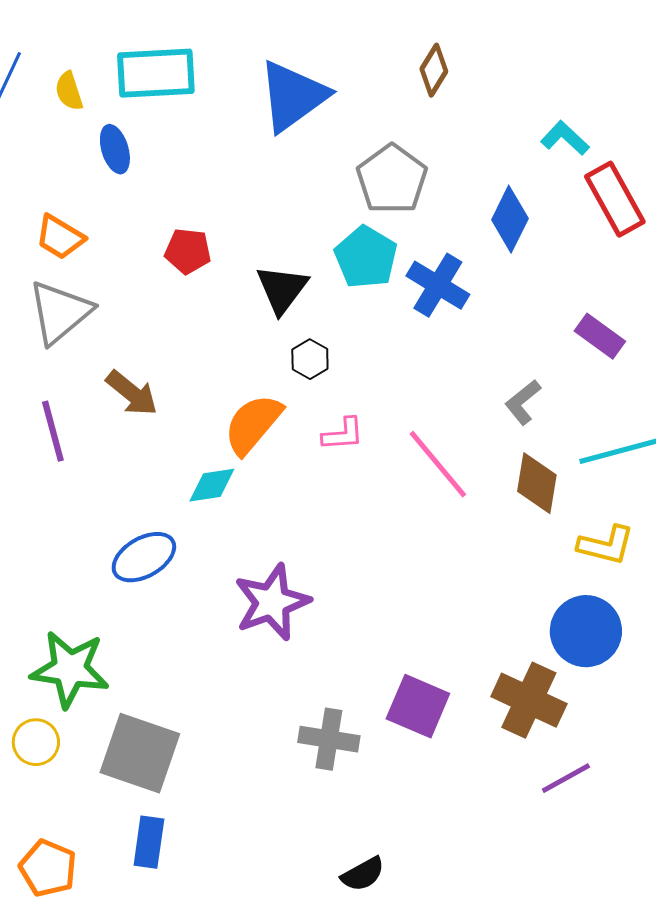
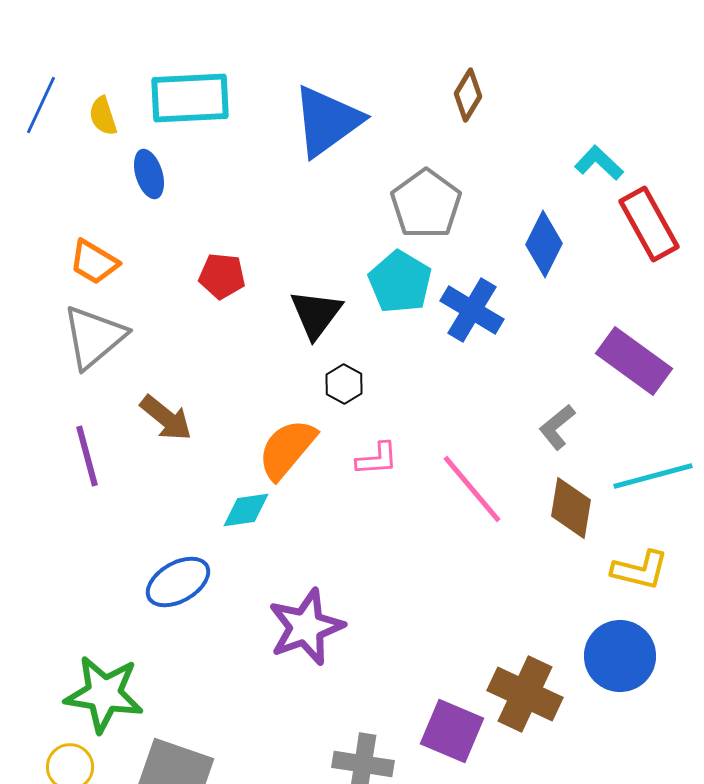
purple rectangle: (600, 336) -> (634, 361), size x1.5
brown cross: (529, 700) -> (525, 694), moved

